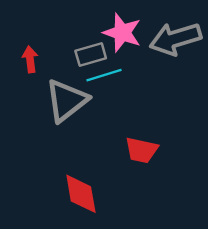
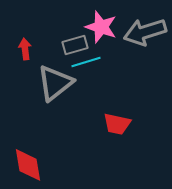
red diamond: (81, 194) -> (28, 165), moved

